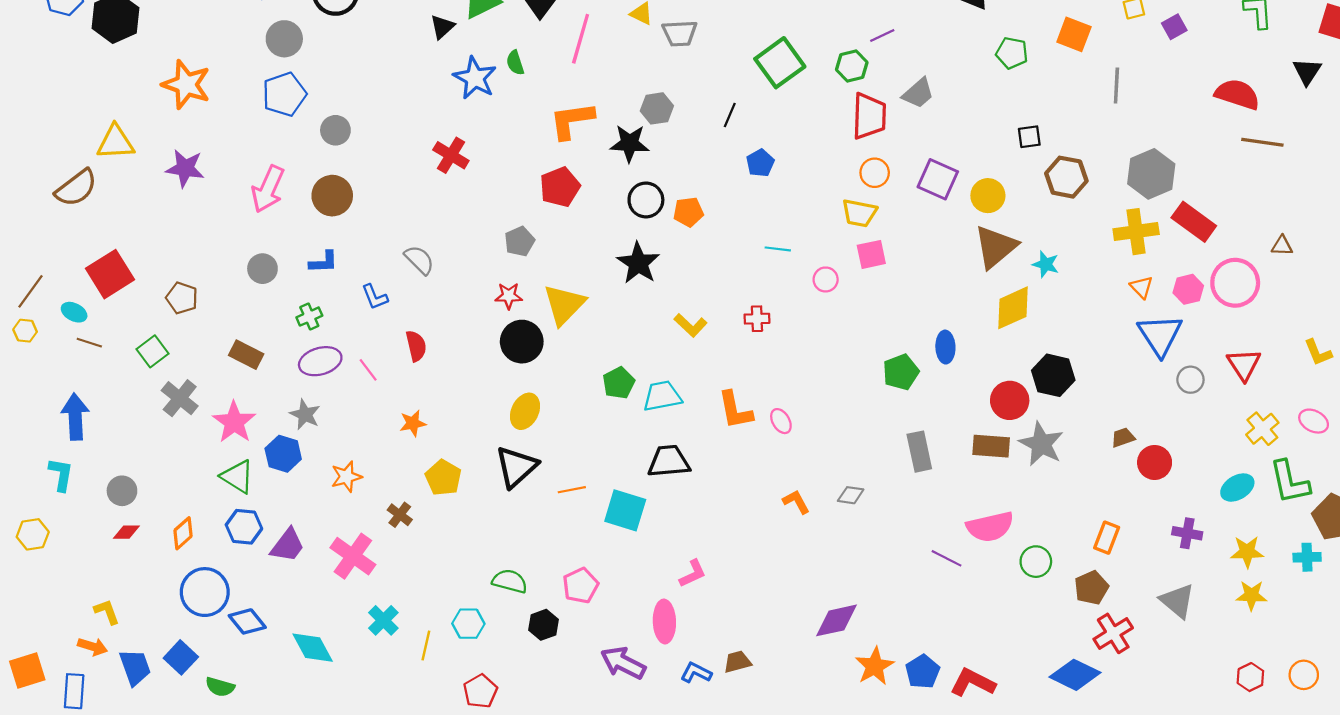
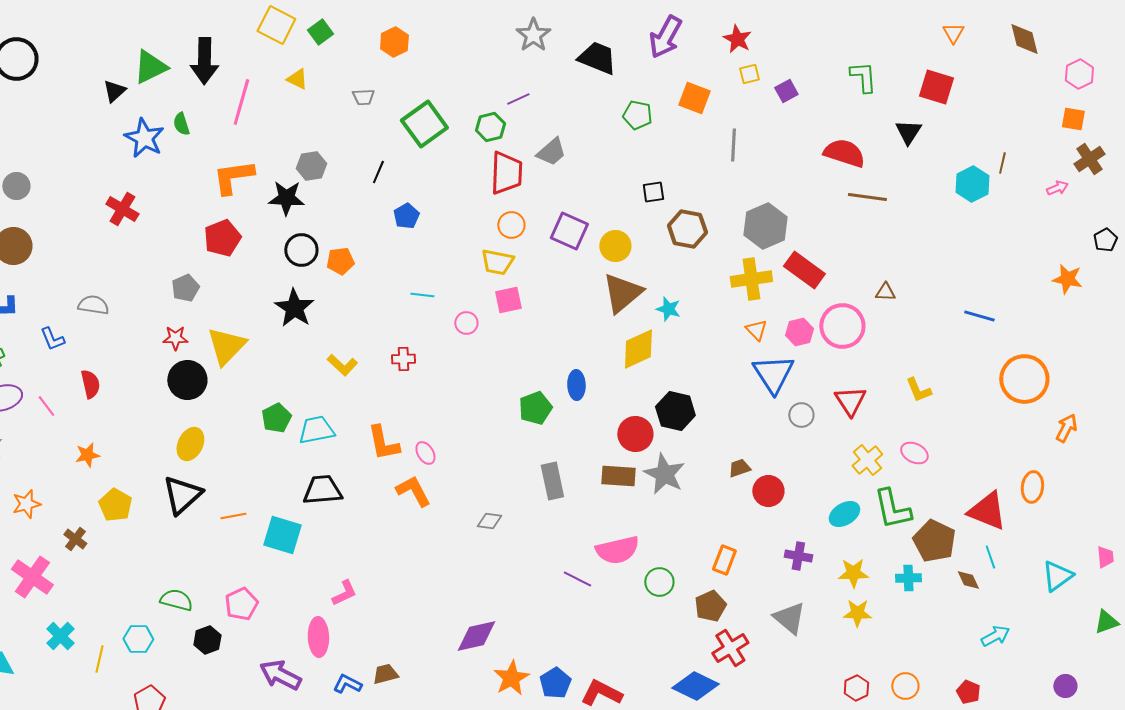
gray trapezoid: (680, 33) -> (363, 97), moved, size x0.7
gray semicircle: (419, 260) -> (93, 305), turned -36
orange L-shape: (796, 502) -> (413, 491), moved, size x1.4

